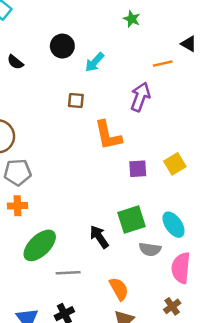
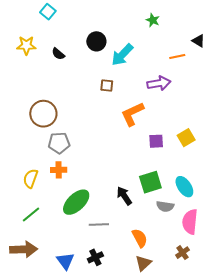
cyan arrow: (95, 62) -> (122, 55), size x1.4
purple arrow: (140, 97) -> (159, 83), turned 60
orange L-shape: (108, 135) -> (132, 114), turned 76

